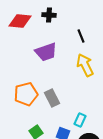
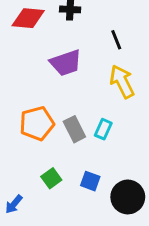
cyan rectangle: (80, 120) -> (103, 129), moved

